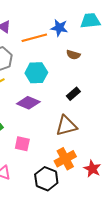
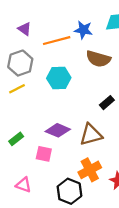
brown semicircle: (73, 55) -> (98, 59), size x1.6
black rectangle: (73, 94) -> (107, 103), moved
purple diamond: (28, 103) -> (58, 130), moved

